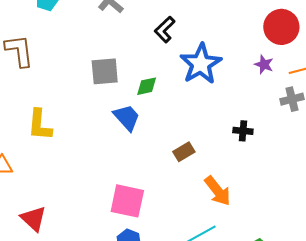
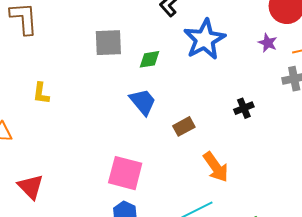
blue trapezoid: (127, 118) -> (143, 102), moved
yellow L-shape: (40, 125) -> (41, 93), size x0.7
black cross: (243, 131) -> (244, 108), turned -30

